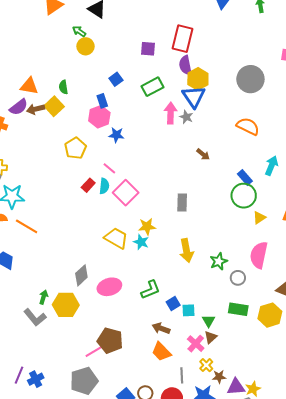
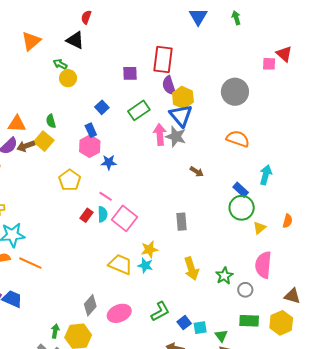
gray star: (186, 117) -> (176, 137), size x1.5

